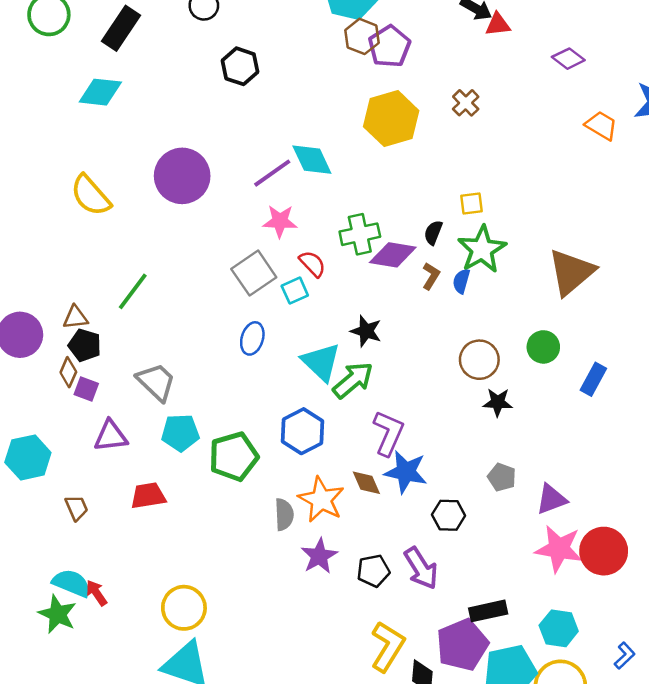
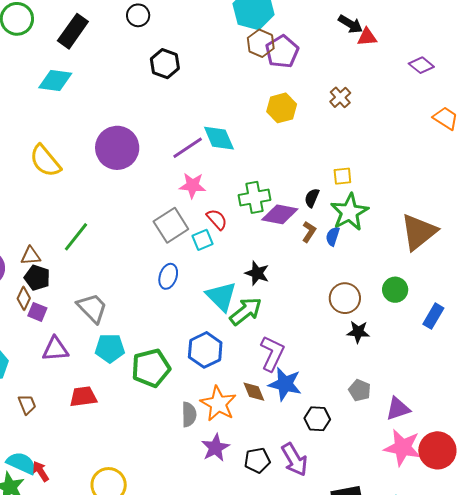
yellow hexagon: (391, 119) -> (282, 108), size x0.7

